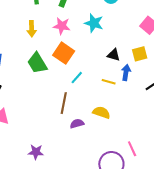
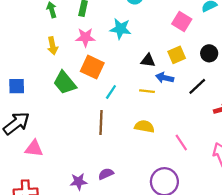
blue arrow: (126, 72) -> (165, 78), turned -77
purple semicircle: (77, 124) -> (106, 174), moved
pink line: (132, 149) -> (181, 142), moved

